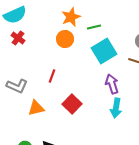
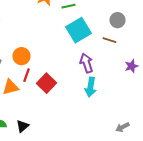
orange circle: (65, 39) -> (22, 56), moved
red line: (52, 76) -> (26, 75), moved

